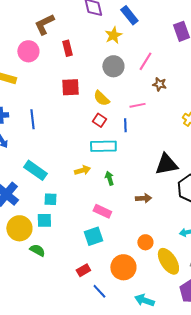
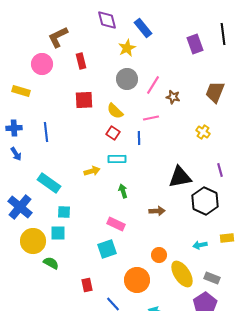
pink line: (145, 61) -> (153, 85), moved
cyan rectangle: (103, 146) -> (117, 159), size x0.7
yellow arrow: (82, 170) -> (92, 171), moved
red rectangle: (83, 270) -> (87, 285), moved, turned -72

